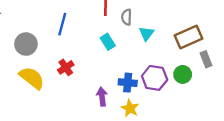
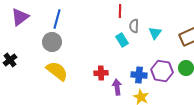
gray semicircle: (127, 17) -> (134, 26), moved
blue line: (62, 24) -> (57, 19), moved
red cross: (66, 67) -> (101, 73), moved, turned 32

